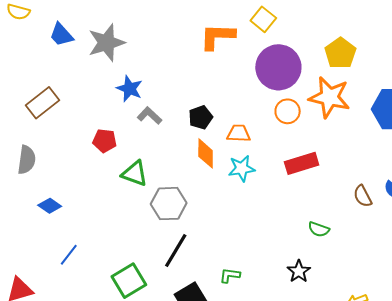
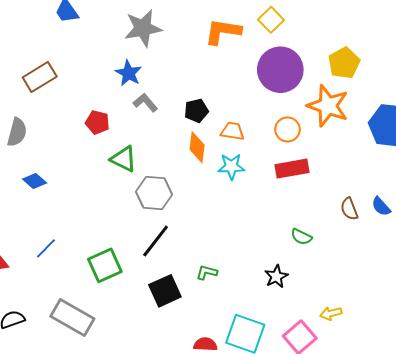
gray star: (106, 43) -> (143, 28), moved
orange circle: (288, 111) -> (288, 129), moved
blue line: (69, 255) -> (46, 248), moved

